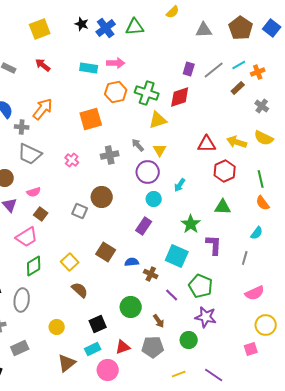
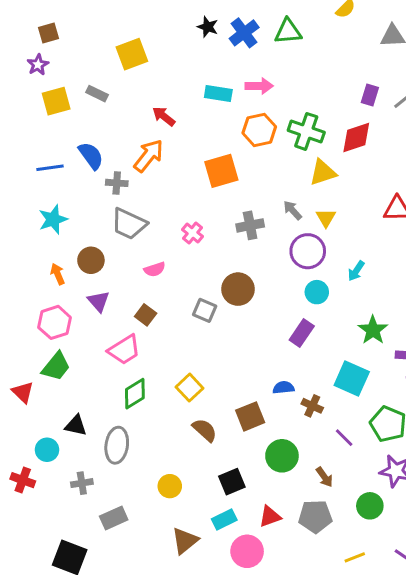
yellow square: (40, 29) -> (132, 54), moved
red arrow: (43, 65) -> (164, 116), moved
pink semicircle: (34, 192) -> (155, 269), moved
brown square: (106, 252) -> (250, 416), moved, turned 36

